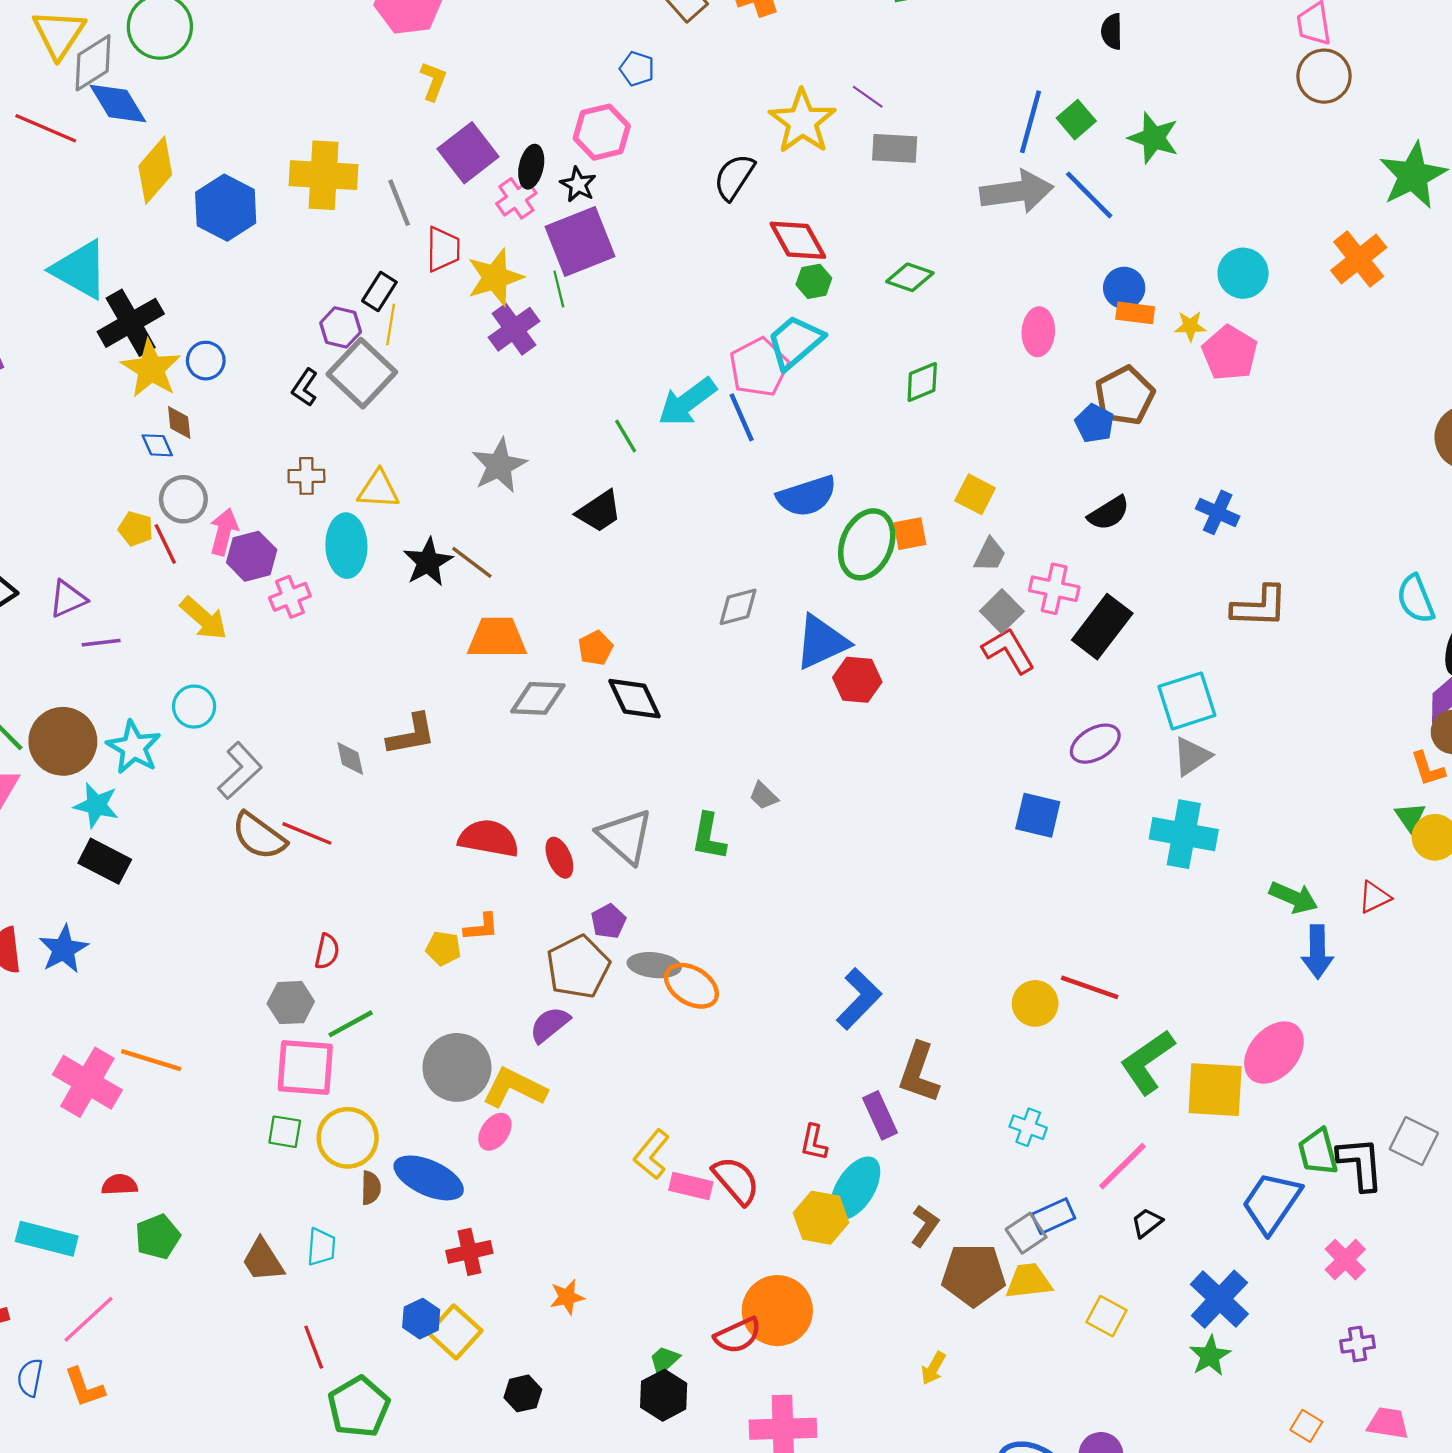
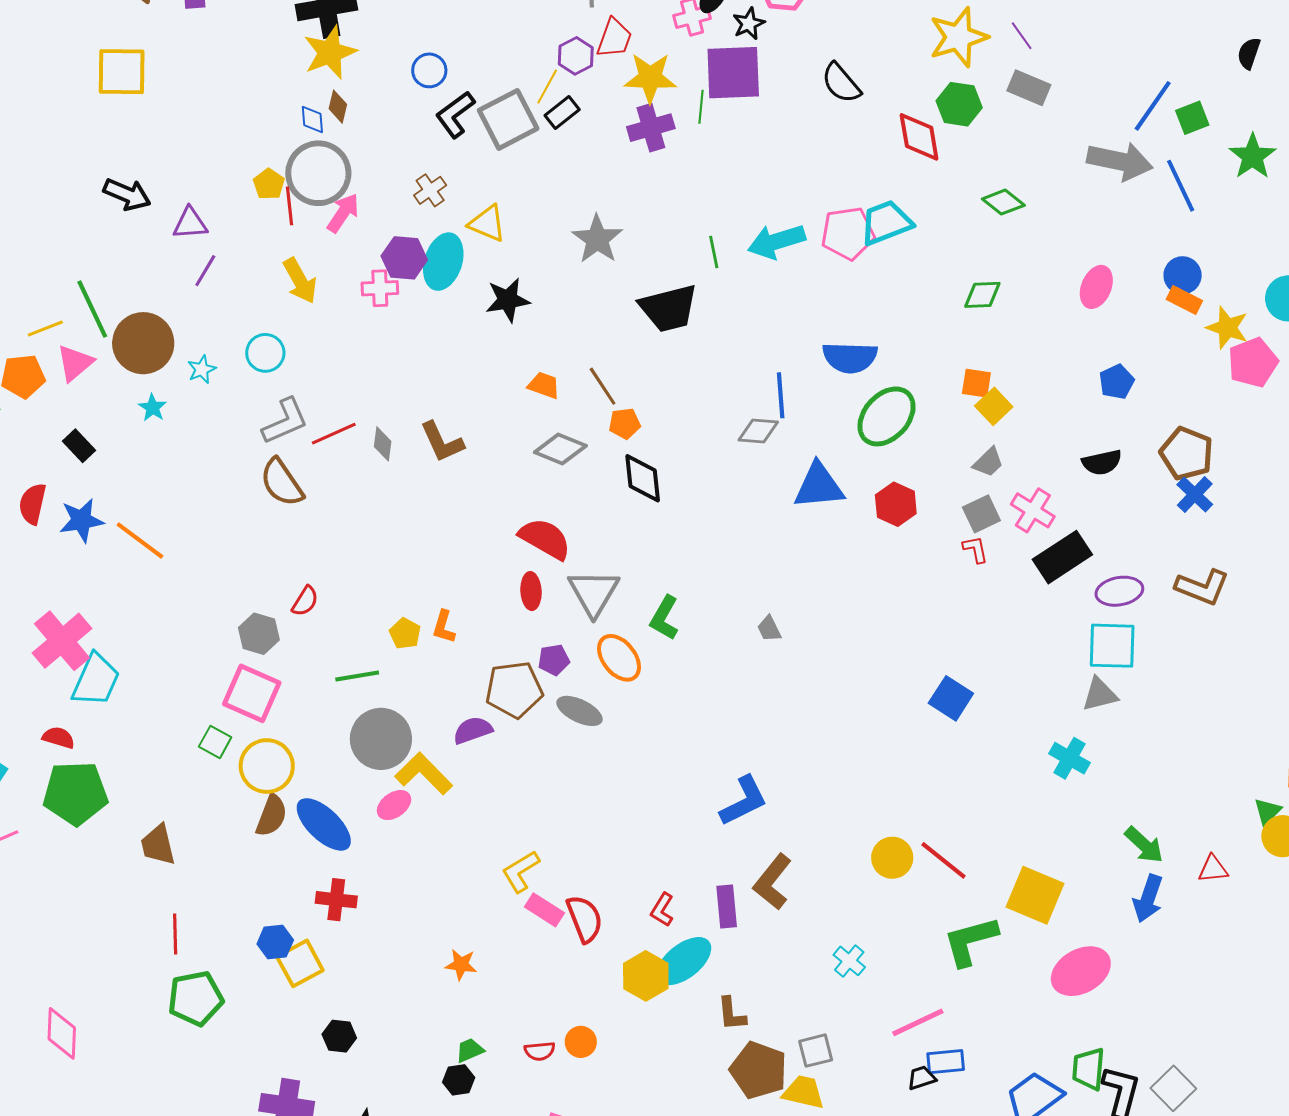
black semicircle: (734, 177) -> (841, 83), moved, turned -93
green hexagon: (814, 281) -> (959, 104), moved, size x1.4
black rectangle: (379, 292) -> (562, 112), moved
yellow star: (1190, 326) -> (1227, 328), size x1.5
purple hexagon: (341, 327) -> (576, 56), moved
blue circle: (206, 361) -> (429, 70), moved
black L-shape: (305, 387) -> (455, 114), size x1.4
brown pentagon: (1125, 396) -> (1187, 454), moved, turned 30
blue line: (742, 417) -> (781, 395), moved
gray star: (499, 466) -> (597, 239), turned -30
brown cross: (306, 476) -> (430, 190), turned 36
gray circle: (183, 499) -> (318, 173), size x1.5
black trapezoid: (599, 511) -> (669, 308), size x1.4
orange square: (910, 534) -> (976, 383), moved
purple hexagon: (252, 556) -> (404, 258), moved
brown line: (472, 562) -> (603, 386), moved
orange trapezoid: (497, 638) -> (544, 385), size x0.6
purple line: (101, 643) -> (205, 271), turned -72
red L-shape: (1008, 651) -> (975, 549), size x0.6
red hexagon: (857, 680) -> (896, 504), moved
brown L-shape: (411, 735) -> (442, 442), turned 57
purple ellipse: (1095, 744) -> (1119, 591), moved
cyan star: (134, 747) -> (202, 369), size x0.6
gray trapezoid: (764, 796) -> (769, 629), moved
cyan star: (96, 805) -> (152, 408), size x0.7
red line: (307, 833) -> (334, 434), moved, turned -66
cyan cross: (1184, 834) -> (1070, 758), size x0.7
red semicircle: (489, 838) -> (545, 539), moved
black rectangle: (105, 861) -> (79, 446), moved, size x0.7
orange L-shape: (481, 927) -> (444, 627), turned 92
orange ellipse: (691, 986) -> (619, 658), moved
green line: (351, 1024) -> (357, 676), moved
orange line: (151, 1060) -> (140, 540), moved
yellow square: (1215, 1090) -> (1035, 895), moved
brown semicircle: (371, 1188) -> (271, 816), size x1.4
blue rectangle: (1053, 1216) -> (946, 1062), moved
brown L-shape: (925, 1226) -> (732, 1014), turned 120
green pentagon: (158, 1237) -> (75, 793), size x1.6
cyan trapezoid: (321, 1247) -> (96, 680), moved, size x1.6
orange star: (567, 1297) -> (461, 965), moved
orange circle: (777, 1311) -> (581, 1042), size x0.5
red semicircle: (738, 1335) -> (540, 1051), size x0.7
black hexagon: (664, 1395) -> (459, 1080), size x0.7

